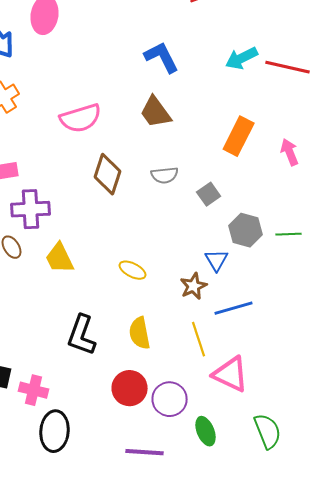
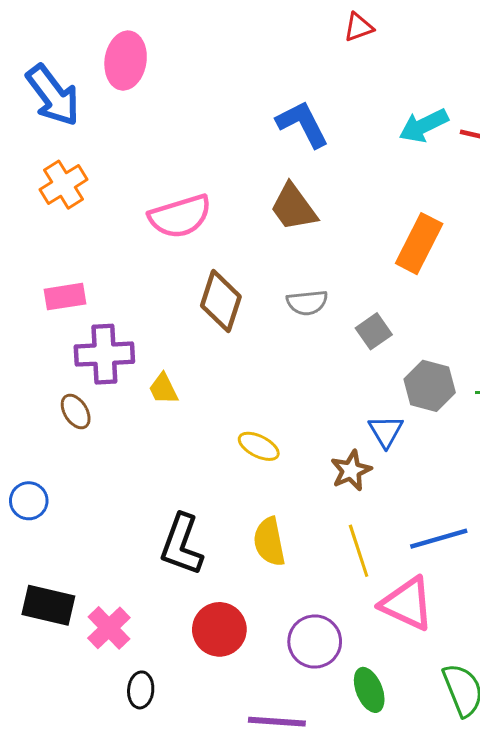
yellow trapezoid: (60, 258) -> (163, 389), moved, size x0.7
blue line: (234, 308) -> (439, 539), moved
red circle: (130, 388) -> (219, 629), moved
pink cross: (34, 390) -> (109, 628), turned 32
black ellipse: (55, 431) -> (141, 690), size x0.6

